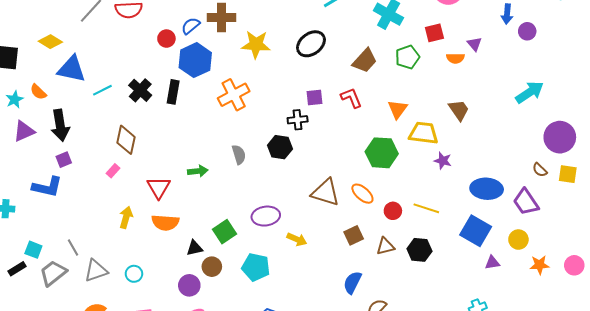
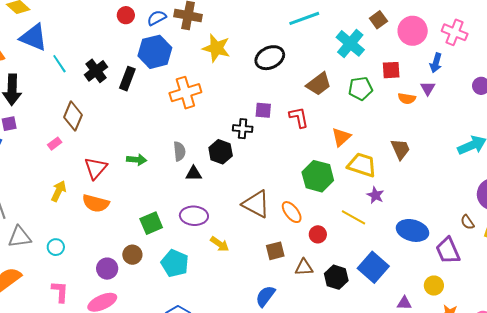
blue arrow: (507, 14) -> (436, 63), moved
red circle: (166, 39) -> (126, 15), moved
cyan line: (102, 90) -> (59, 64), turned 72
yellow line: (426, 208) -> (353, 217), moved
blue square: (476, 231) -> (373, 267), moved
black triangle: (195, 248) -> (194, 174), moved

